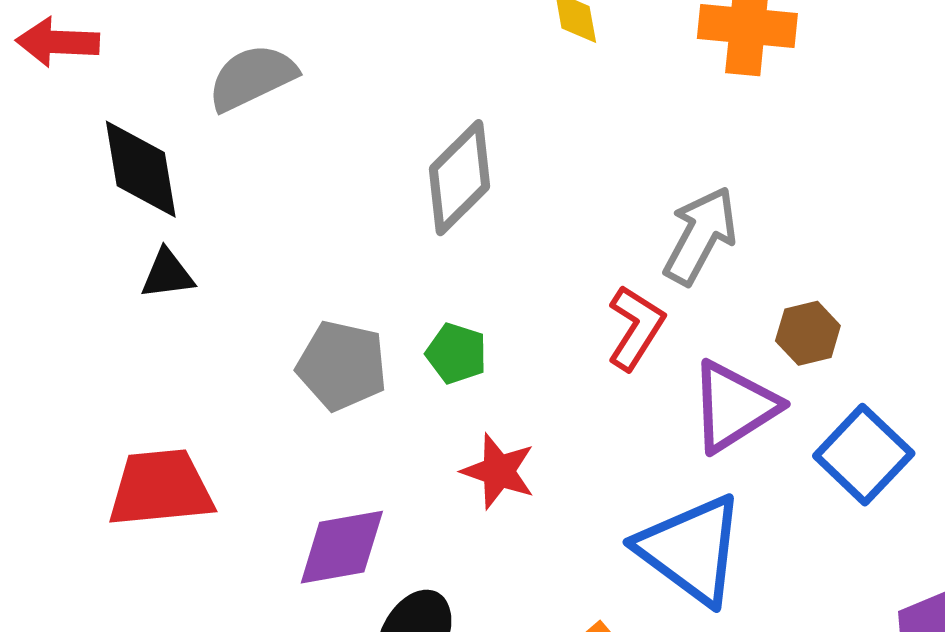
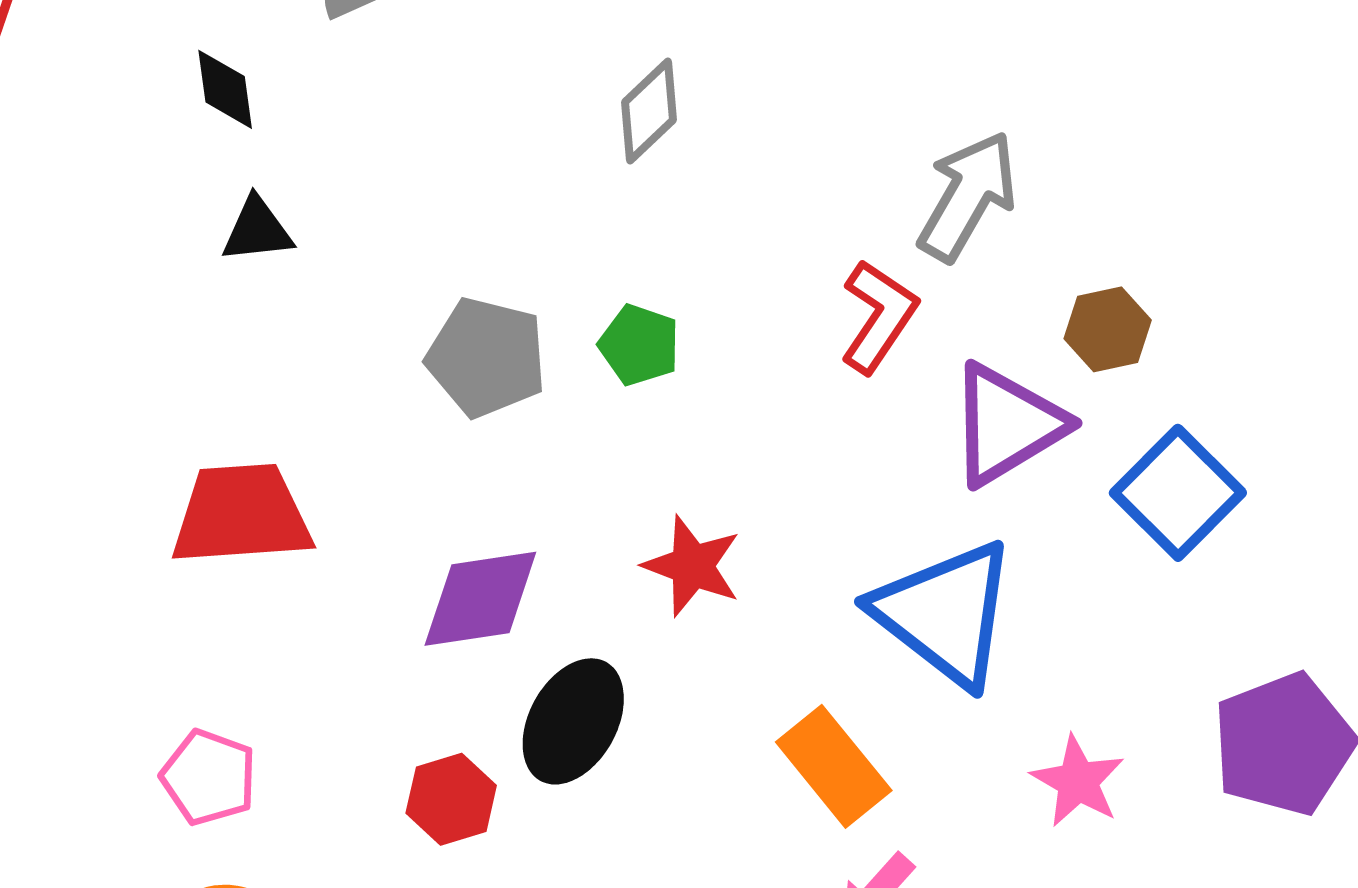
black diamond: (141, 169) -> (225, 89), size x0.6
gray diamond: (459, 178) -> (649, 111), size x0.7
red star: (498, 471) -> (692, 566), moved

